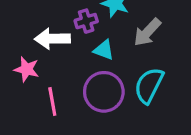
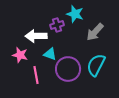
cyan triangle: (104, 50) -> (50, 54), moved

